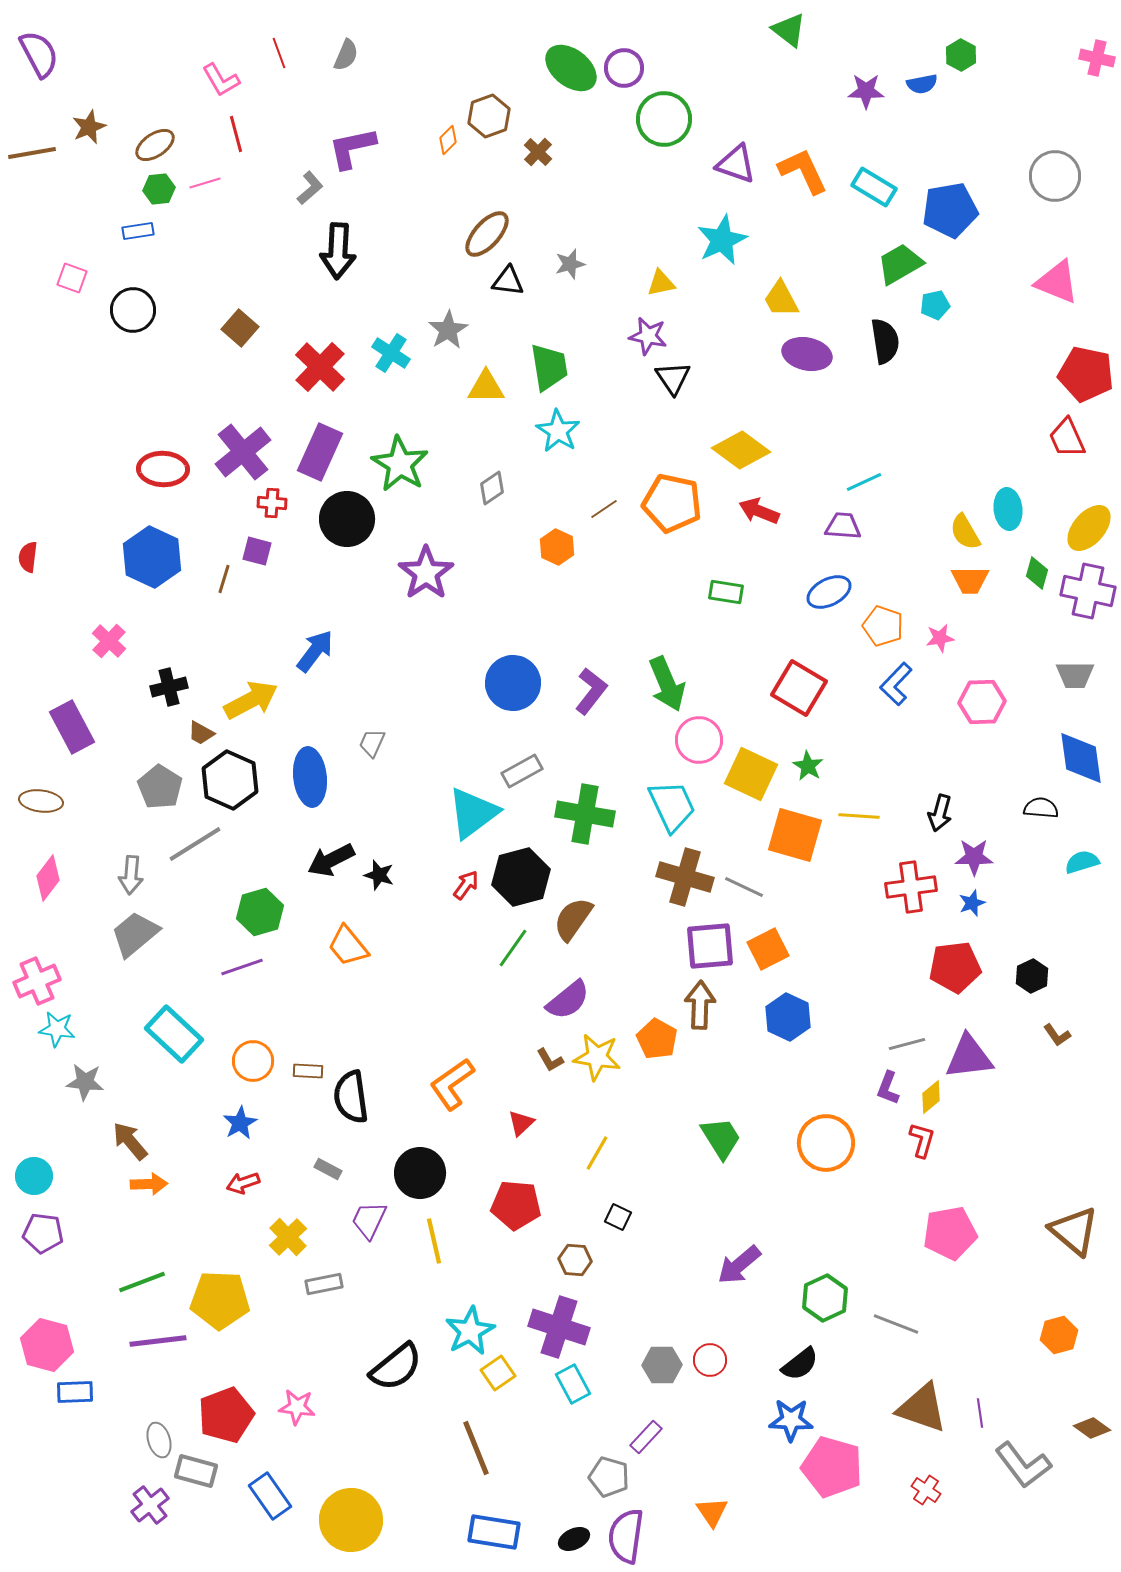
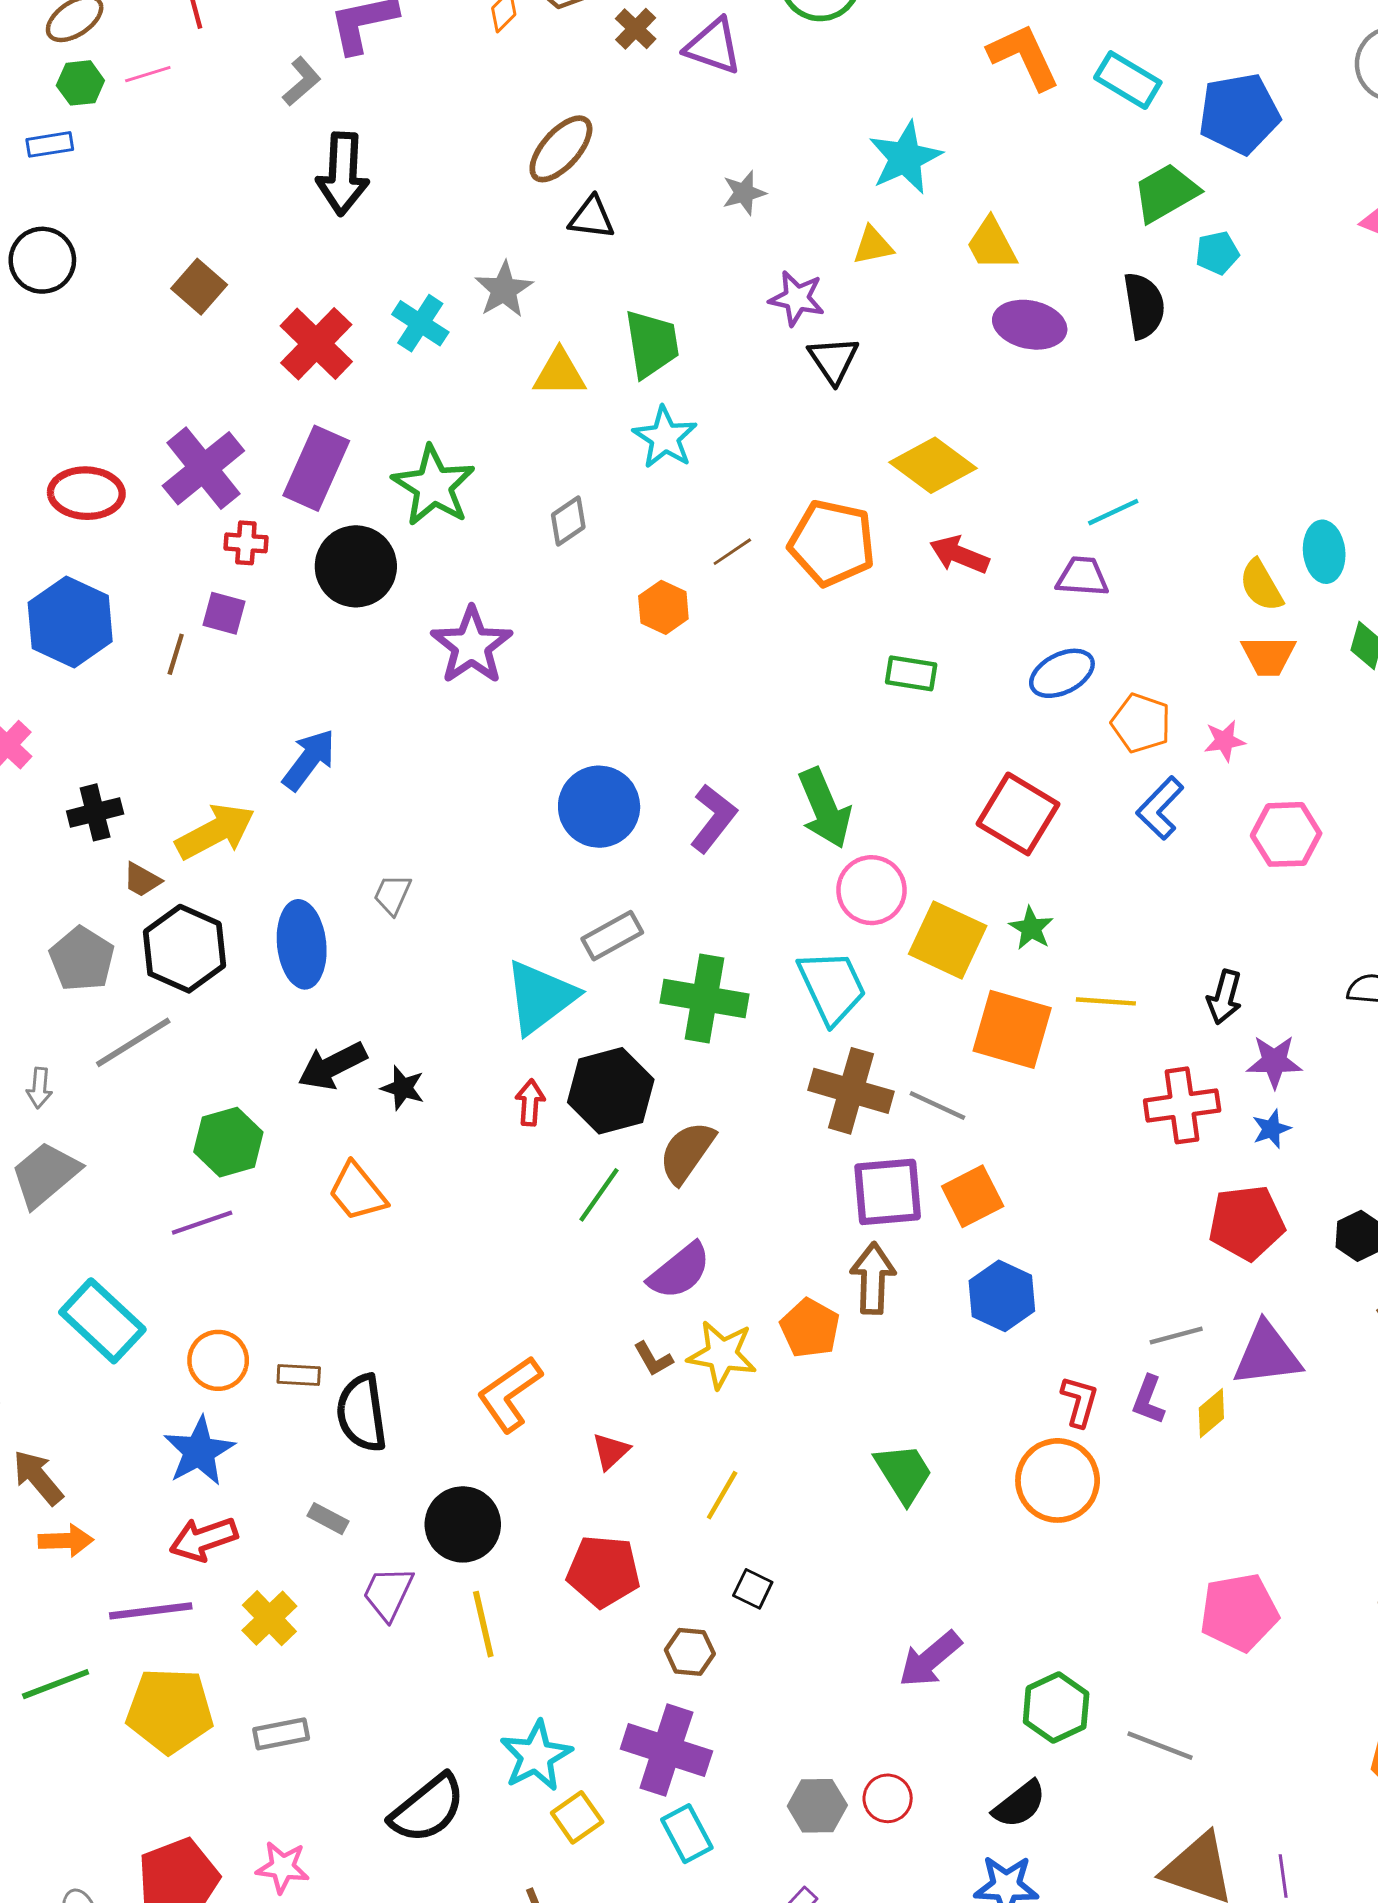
purple triangle: (736, 164) -> (713, 46), moved
gray star: (570, 264) -> (744, 193), moved
yellow triangle: (661, 283) -> (873, 246), moved
gray arrow: (131, 875) -> (39, 1088), size x0.7
red arrow: (466, 885) -> (530, 1103), turned -32
blue star: (240, 1123) -> (199, 1451), size x1.4
red L-shape: (922, 1140) -> (1079, 1401), moved
red arrow: (243, 1183) -> (203, 1539), size x1.4
gray rectangle: (324, 1284) -> (281, 1734), moved
purple line: (158, 1341) -> (151, 1611), moved

